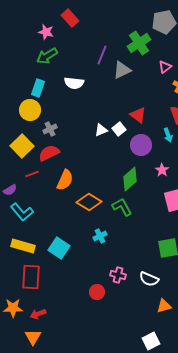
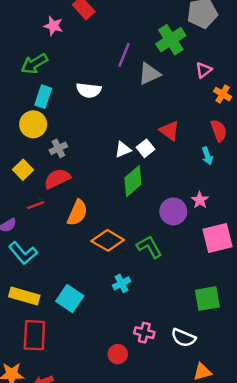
green arrow: (47, 56) -> (34, 64), moved
purple circle: (141, 145) -> (173, 211), moved
yellow square: (22, 146) -> (23, 170), size x0.7
green diamond: (130, 179) -> (133, 181), moved

